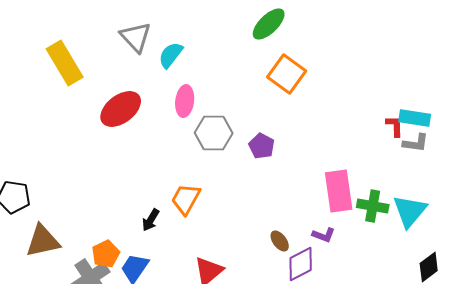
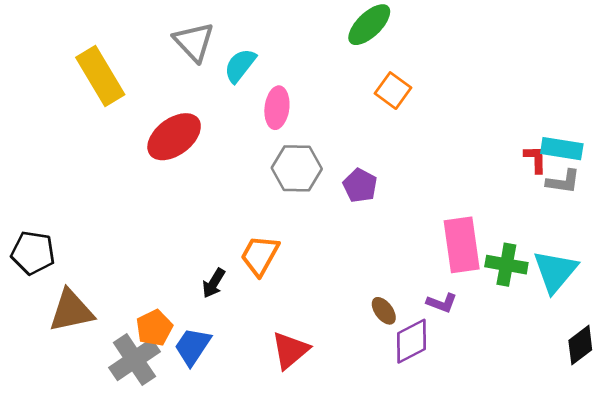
orange square: (287, 74) -> (393, 91), size x0.7
pink ellipse: (185, 101) -> (277, 108), moved

